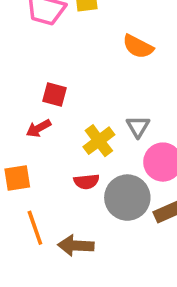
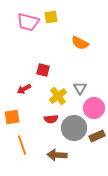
red square: (54, 95) -> (43, 70), moved
brown arrow: (76, 246) -> (57, 155), moved

